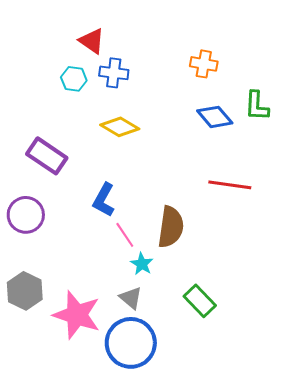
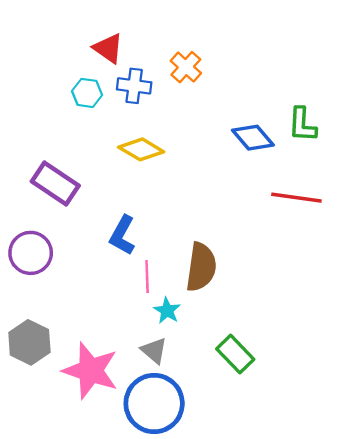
orange cross: (204, 64) -> (186, 67), moved, turned 32
red line: (230, 185) -> (296, 198), moved
pink line: (125, 235) -> (147, 276), turned 32

